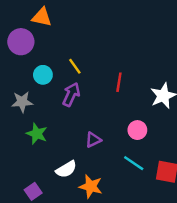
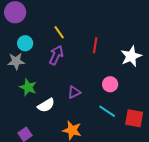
cyan circle: (43, 75) -> (25, 43), moved
white semicircle: (66, 169) -> (46, 105), moved

